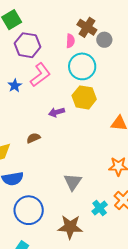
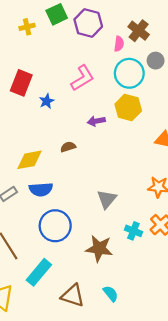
gray circle: (104, 40) -> (156, 61), moved
purple hexagon: (27, 45) -> (88, 23), moved
blue star: (15, 86) -> (47, 101), moved
cyan cross: (100, 208) -> (133, 231), turned -35

